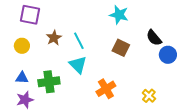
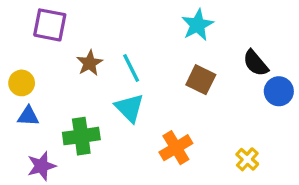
cyan star: (119, 15) -> (197, 25), turned 30
yellow circle: (22, 46) -> (22, 83), moved
blue triangle: (22, 78) -> (28, 116), moved

